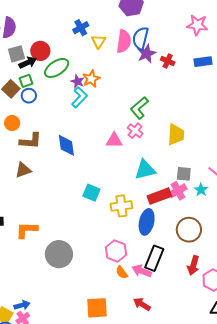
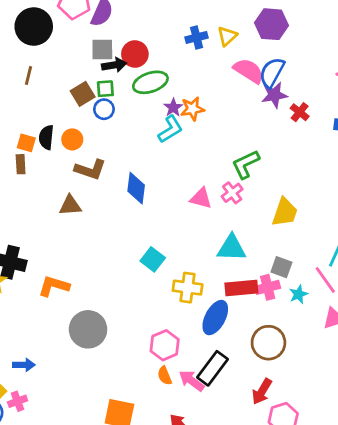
pink semicircle: (124, 41) -> (249, 71), turned -80
yellow triangle: (99, 42) -> (227, 36), moved
blue arrow: (22, 305) -> (24, 365), moved

